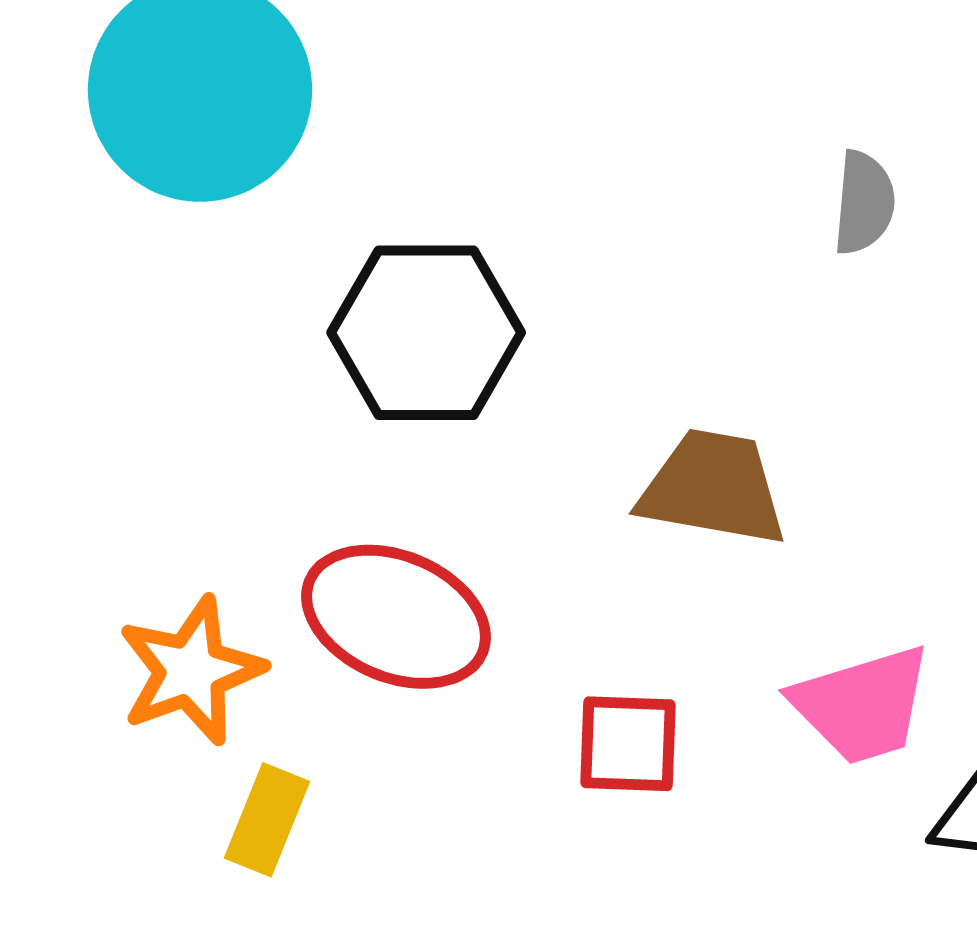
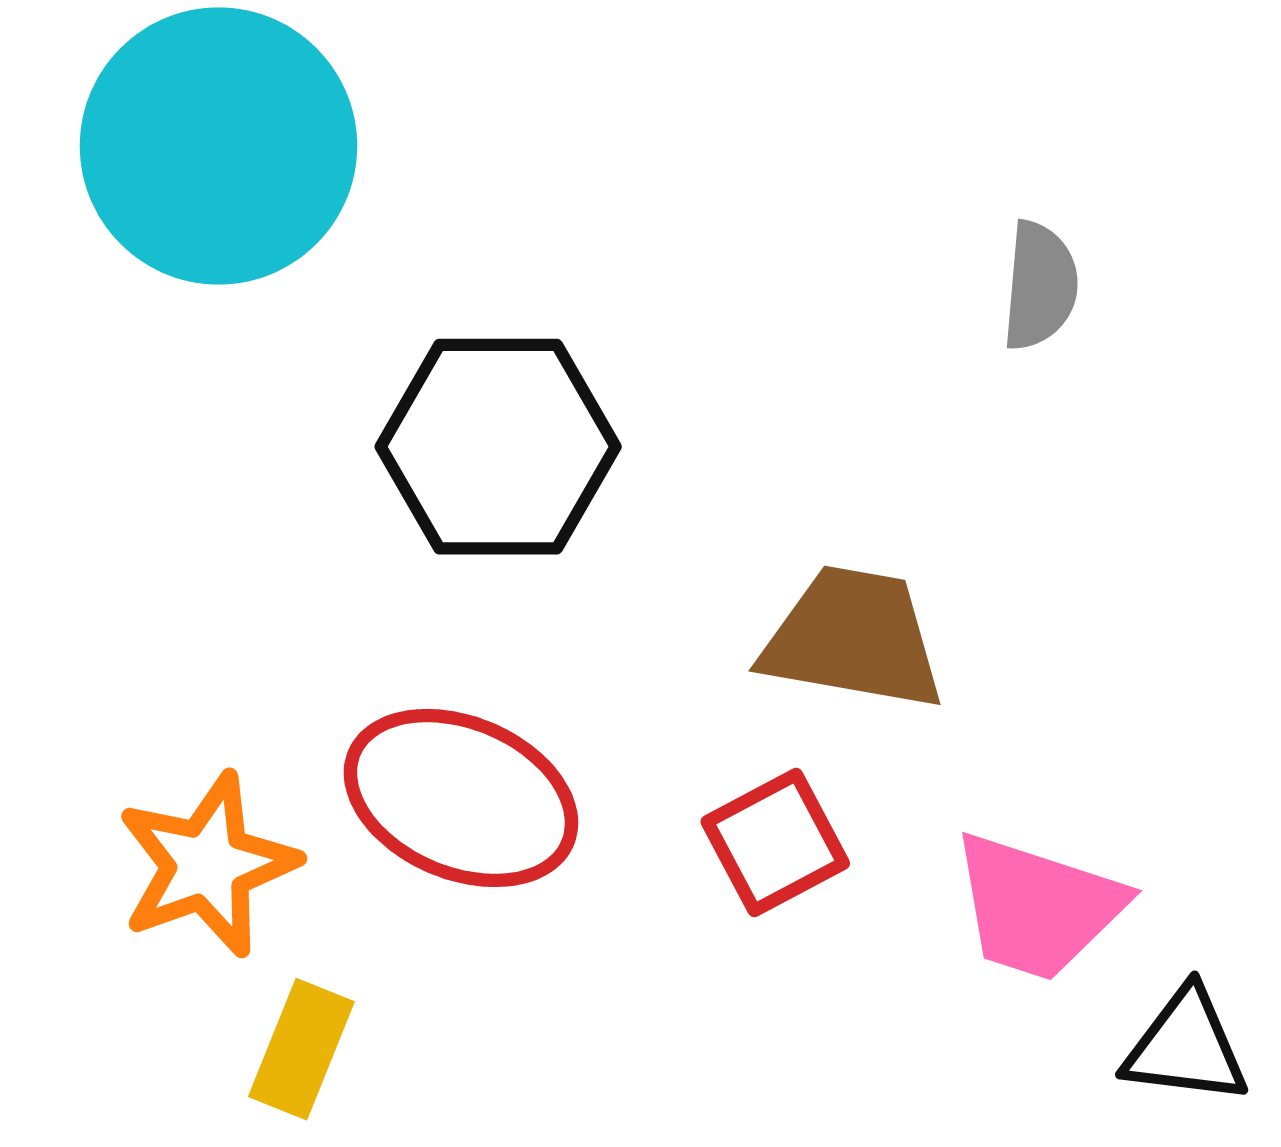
pink trapezoid: (862, 705) -> (1038, 907), turned 35
red square: (628, 744) -> (775, 843), moved, turned -30

